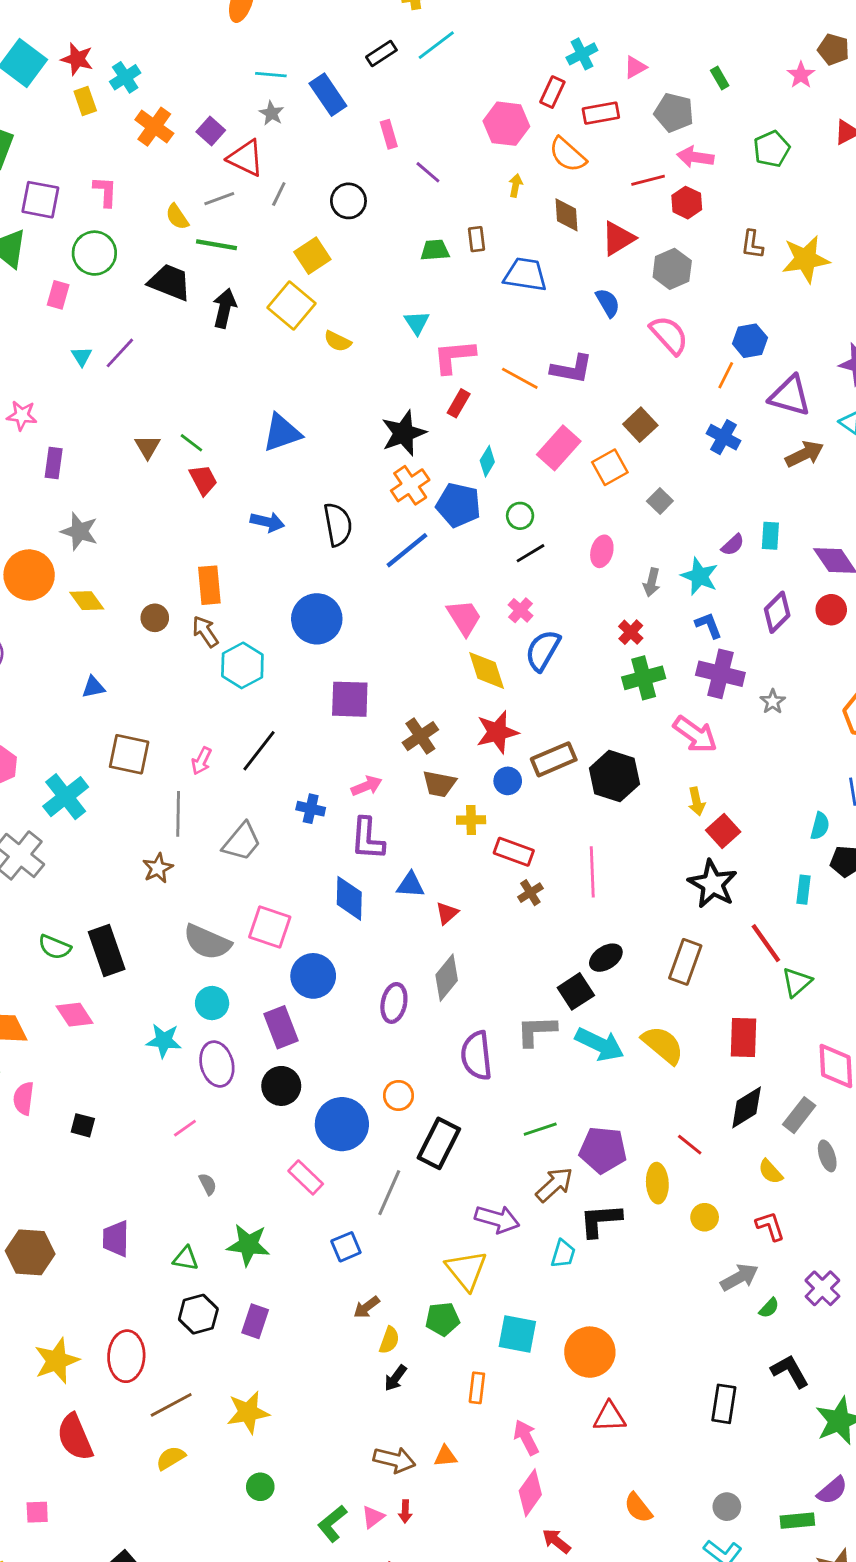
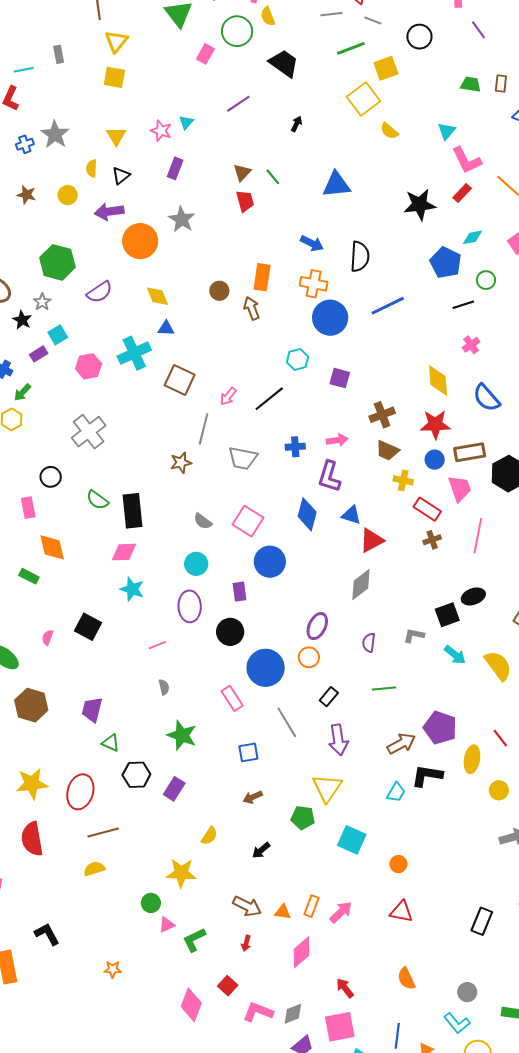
gray line: (279, 194) -> (373, 21), turned 72
yellow semicircle: (177, 217) -> (268, 16), moved
green line: (217, 245) -> (351, 48), moved, turned -44
black arrow: (225, 308) -> (296, 124), moved, size x0.6
cyan triangle: (82, 356) -> (186, 122), moved
pink L-shape: (454, 357) -> (467, 160), turned -124
cyan diamond: (487, 461) -> (472, 237), turned 35
red trapezoid: (203, 480) -> (245, 201), moved
orange cross: (410, 485) -> (314, 284), moved, turned 32
blue line: (407, 550) -> (388, 306), moved
black line: (530, 553) -> (463, 305), moved
yellow diamond: (87, 601) -> (157, 296), moved
pink trapezoid: (464, 617) -> (460, 488), moved
blue semicircle: (543, 650) -> (486, 398), moved, turned -84
cyan hexagon: (242, 665) -> (297, 359), moved, size x0.7
purple square: (350, 699) -> (340, 378), size x0.7
cyan cross: (66, 797) -> (134, 353), moved
blue cross: (311, 809) -> (295, 447), turned -30
gray trapezoid: (242, 842) -> (243, 458), turned 48
red triangle: (447, 913) -> (372, 540), size x1.5
gray semicircle: (207, 942) -> (203, 521), size x0.6
purple ellipse: (394, 1003) -> (317, 626), moved
pink diamond: (75, 1015) -> (124, 552), moved, turned -72
purple rectangle: (281, 1027) -> (239, 592), size x0.7
gray L-shape: (536, 1031) -> (414, 635), size x0.7
cyan star: (164, 1041) -> (132, 589), moved
cyan arrow: (600, 1044) -> (455, 655), size x0.7
purple semicircle: (476, 1056) -> (369, 643), size x0.6
pink semicircle: (24, 1098) -> (48, 637), moved, size x0.7
black square: (83, 1125) -> (88, 627), size x1.5
green line: (540, 1129) -> (384, 689), moved
black rectangle: (439, 1143) -> (329, 697), size x0.6
gray line: (389, 1193) -> (287, 722), turned -68
purple arrow: (497, 1219) -> (338, 740), moved, turned 52
green triangle: (186, 1258) -> (111, 743), moved
yellow semicircle: (389, 1340) -> (209, 836), moved
orange circle: (590, 1352) -> (398, 864), size x0.5
orange rectangle: (477, 1388) -> (311, 906), moved
yellow star: (248, 1412) -> (181, 873), moved
pink arrow: (526, 1437) -> (341, 912), turned 60
pink diamond: (530, 1493) -> (302, 952), moved
pink triangle: (373, 1517) -> (167, 925), moved

